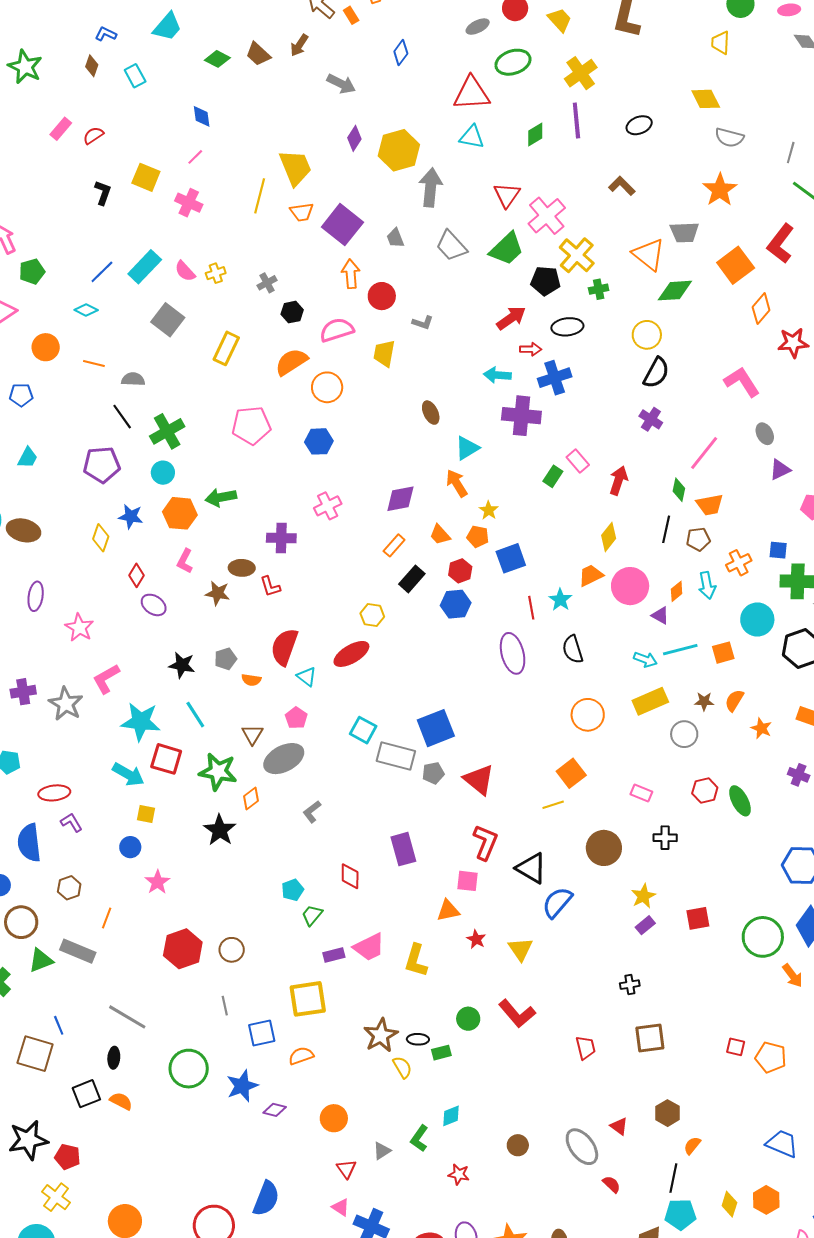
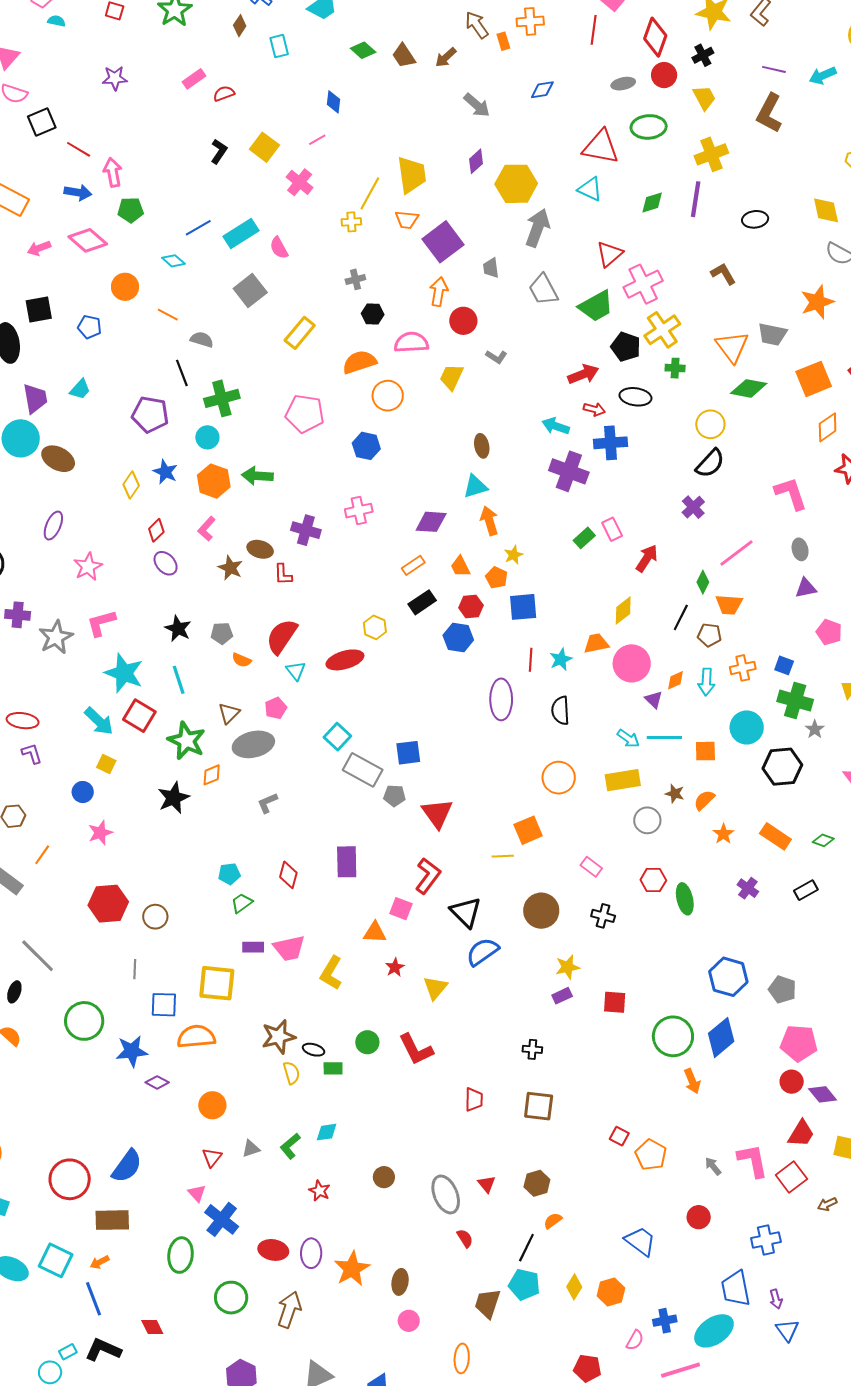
blue diamond: (401, 53) -> (542, 90), turned 30
yellow cross: (216, 273) -> (351, 222), moved
cyan triangle: (467, 448) -> (475, 486), moved
blue square: (436, 728) -> (408, 753), size x0.7
orange semicircle: (301, 1056) -> (196, 1037), size x1.5

